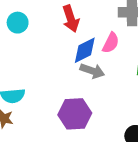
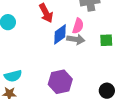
gray arrow: (92, 71) -> (76, 39), moved

